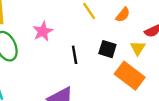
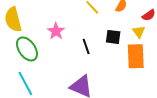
orange rectangle: (130, 76) -> (136, 56), turned 60

